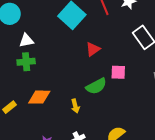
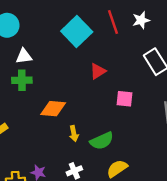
green semicircle: (96, 86) -> (102, 141), moved
orange diamond: (39, 97) -> (53, 109), moved

